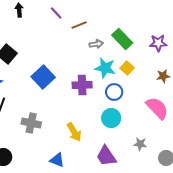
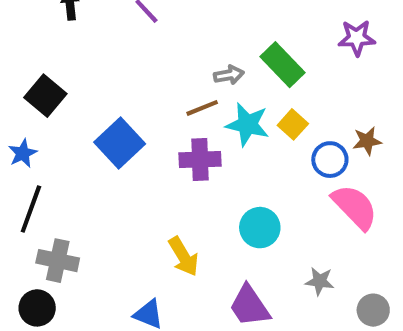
brown line: (79, 25) -> (202, 108), moved
purple star: (158, 43) -> (357, 38), moved
blue circle: (114, 92) -> (330, 160), moved
gray cross: (31, 123) -> (58, 261), moved

